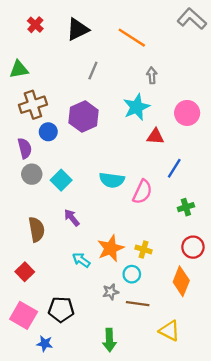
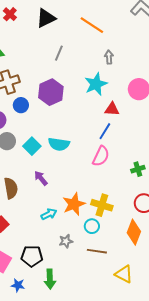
blue line: (174, 168) -> (105, 131), moved
cyan semicircle: (112, 180) -> (59, 144), moved
yellow cross: (144, 249) -> (102, 205), size x1.5
cyan arrow: (81, 260) -> (49, 214), turned 119
gray star: (111, 292) -> (66, 241), moved
green arrow: (109, 340) -> (50, 279), moved

